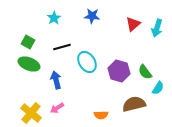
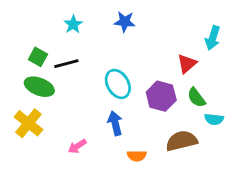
red triangle: (133, 24) -> (187, 64), moved
black line: (62, 47) -> (66, 64), moved
blue arrow: (56, 80) -> (115, 123), moved
cyan semicircle: (158, 88) -> (214, 119), turned 64
yellow cross: (31, 113) -> (28, 123), moved

